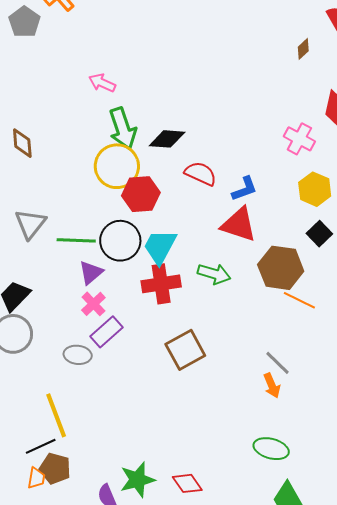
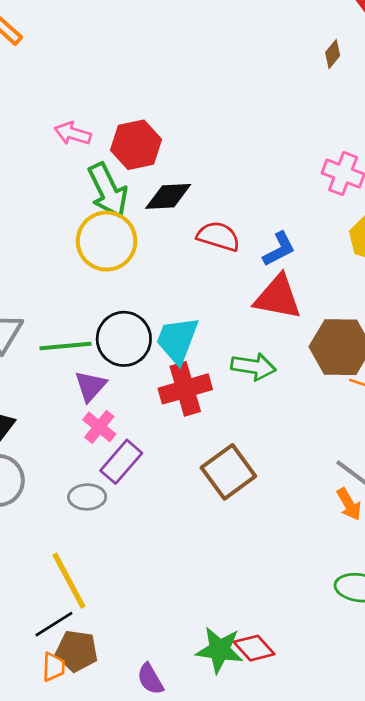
red hexagon: (141, 194) -> (136, 145), moved
green star: (137, 480) -> (219, 650), moved, turned 30

